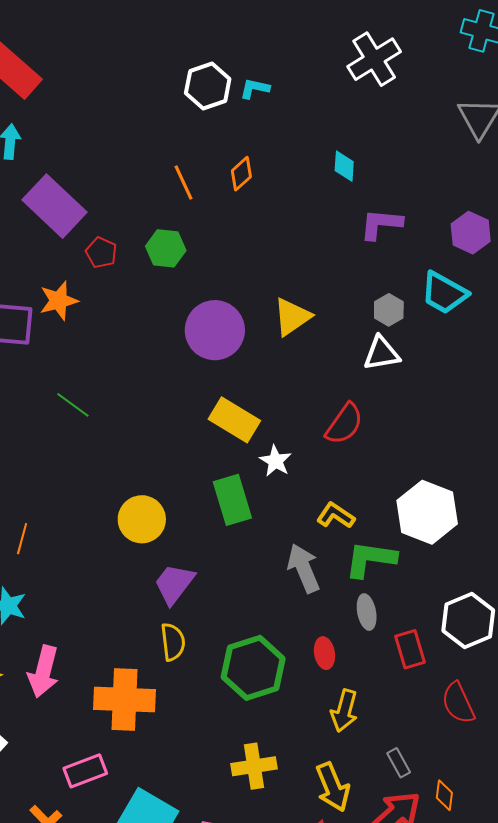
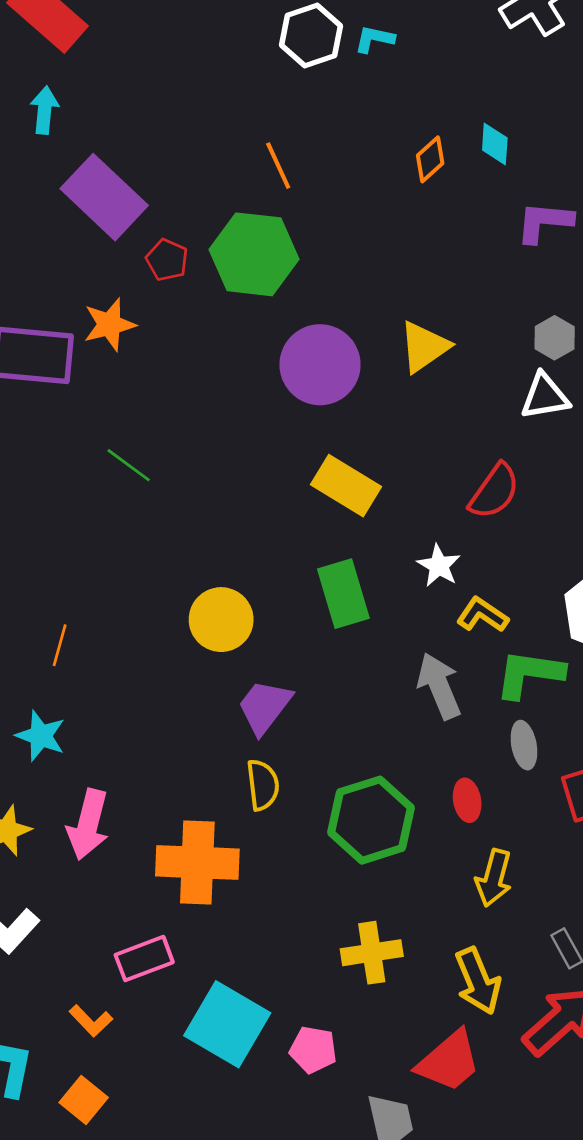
orange diamond: (241, 174) -> (430, 159), moved
green hexagon: (166, 248) -> (254, 254), size x1.6
white star: (275, 461) -> (439, 566), moved

